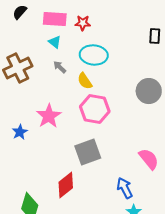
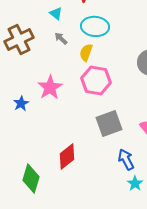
yellow semicircle: (85, 81) -> (86, 52), turned 54
gray square: (88, 152) -> (109, 123), moved

